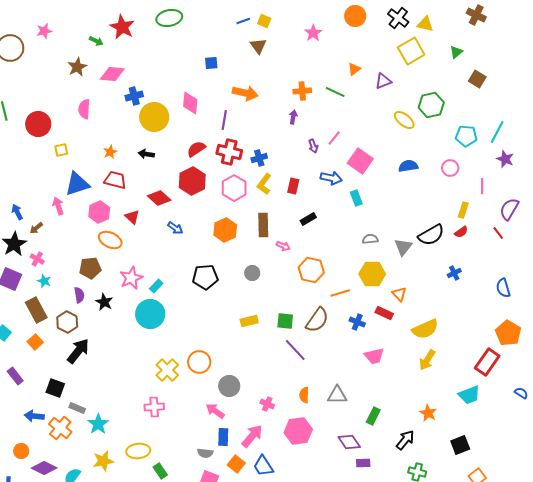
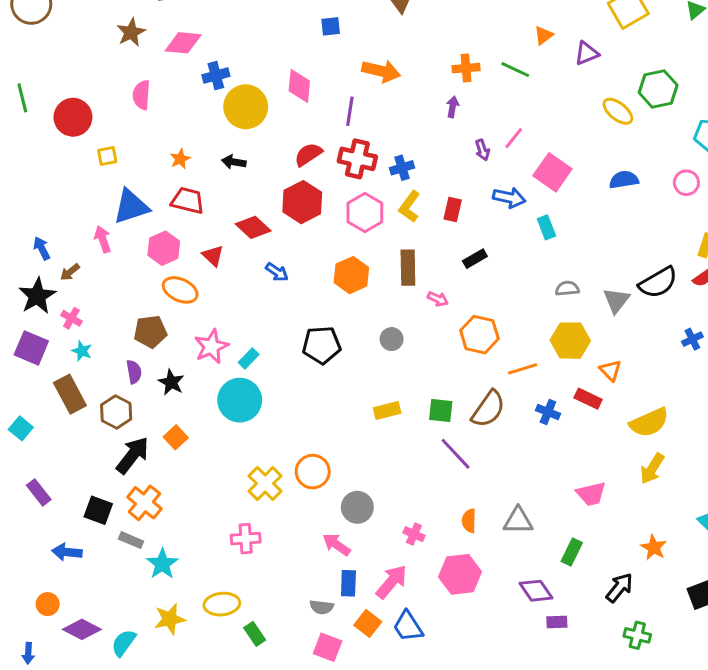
orange square: (35, 342) -> (176, 437), moved
pink trapezoid: (374, 356) -> (591, 494), moved
orange cross: (60, 428) -> (144, 503), moved

